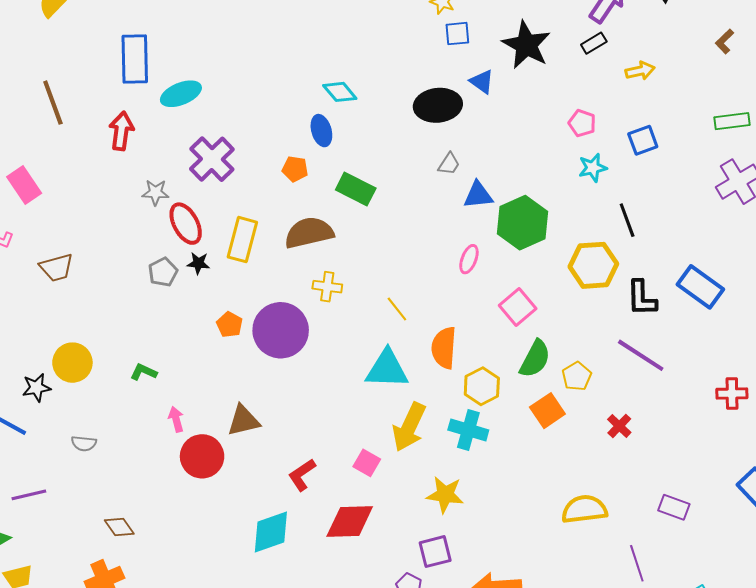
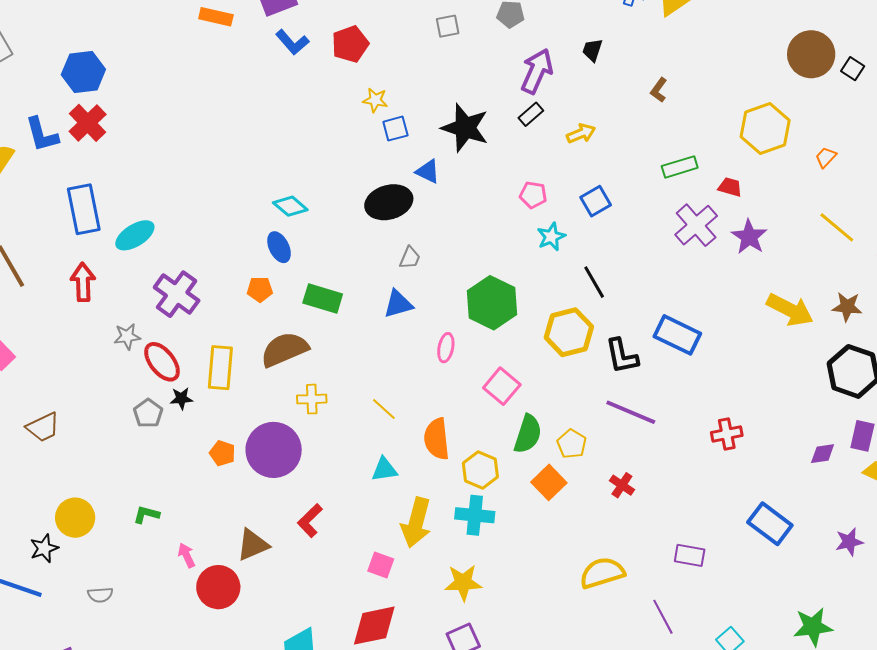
blue triangle: (478, 195) -> (398, 304), moved
cyan triangle: (387, 369) -> (384, 470), size x0.6
red L-shape: (302, 475) -> (310, 521), moved

